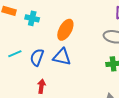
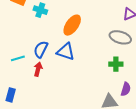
cyan line: (15, 54) -> (18, 58), moved
red arrow: (41, 86) -> (38, 69), moved

